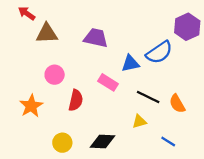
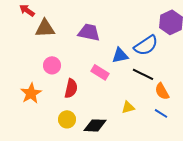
black line: (148, 97) -> (143, 74), moved
blue line: (168, 142) -> (161, 113), moved
yellow circle: (62, 143) -> (67, 119), moved

